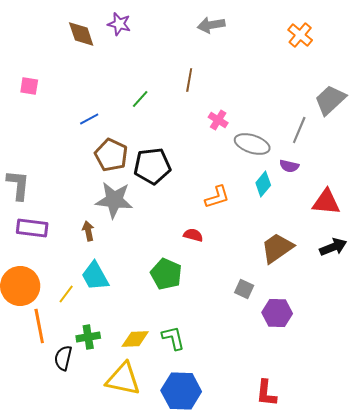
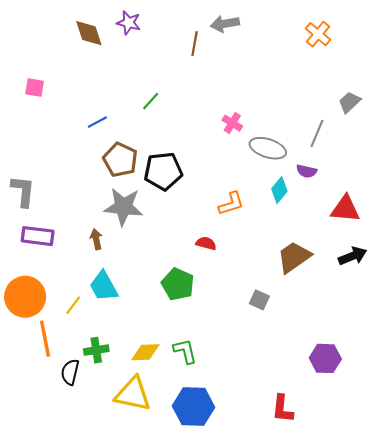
brown line: (189, 80) -> (195, 44), moved
gray trapezoid: (330, 100) -> (349, 102), size x0.7
purple hexagon: (277, 313) -> (325, 358), moved

